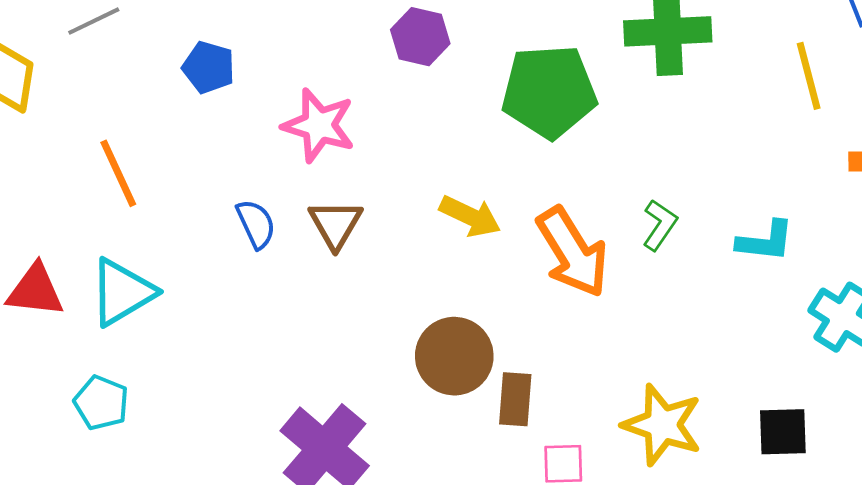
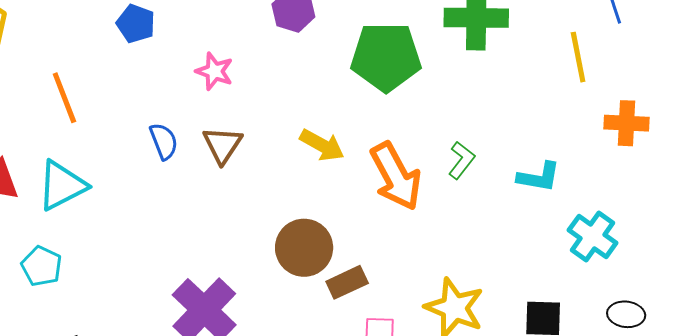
pink star: (319, 125) -> (214, 71), size x0.7
brown rectangle: (515, 399) -> (347, 282), turned 57

